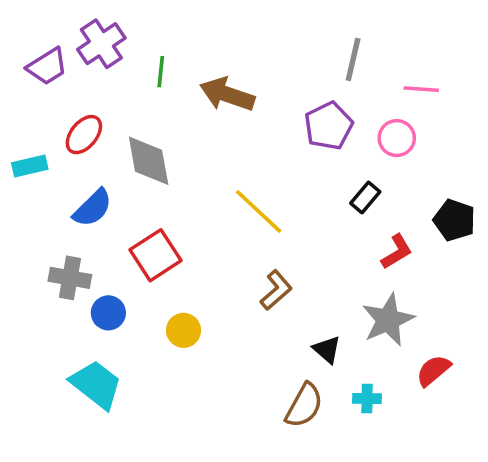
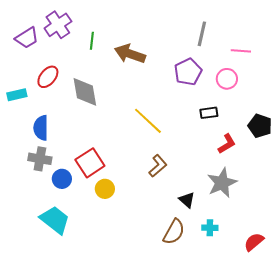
black rectangle: (365, 197) -> (209, 113), turned 42
blue semicircle: (93, 208) -> (41, 128), moved, turned 135
red square: (156, 255) -> (90, 163), moved
red semicircle: (433, 371) -> (254, 242), moved

